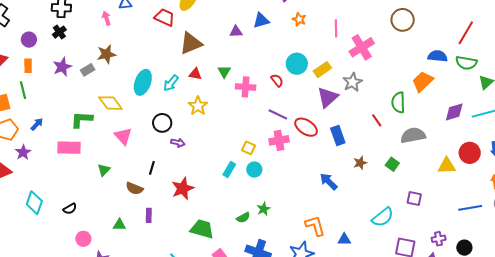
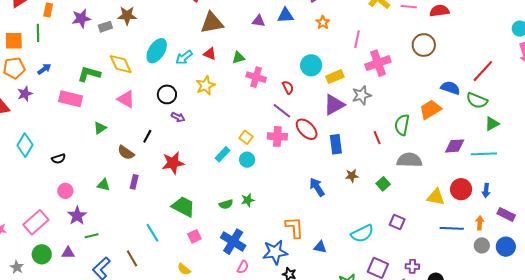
green triangle: (224, 72) -> (238, 58), turned 32
red semicircle: (277, 80) -> (288, 87), moved
pink triangle: (123, 136) -> (126, 99), turned -30
blue line: (470, 208) -> (452, 228), moved

